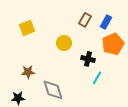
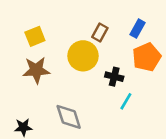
brown rectangle: (85, 20) -> (100, 32), moved
yellow circle: (64, 43) -> (83, 56), size x1.5
brown star: (28, 72) -> (36, 70), moved, size x1.5

